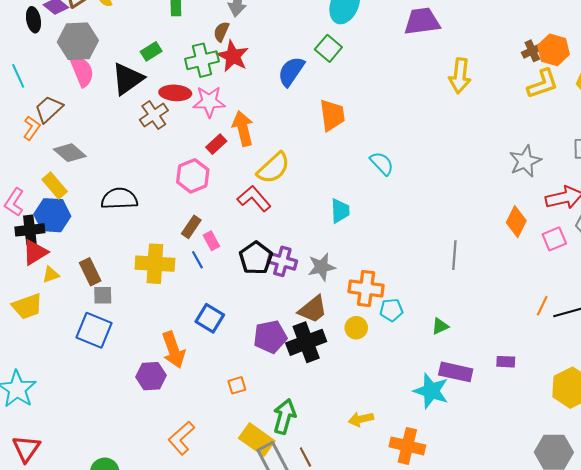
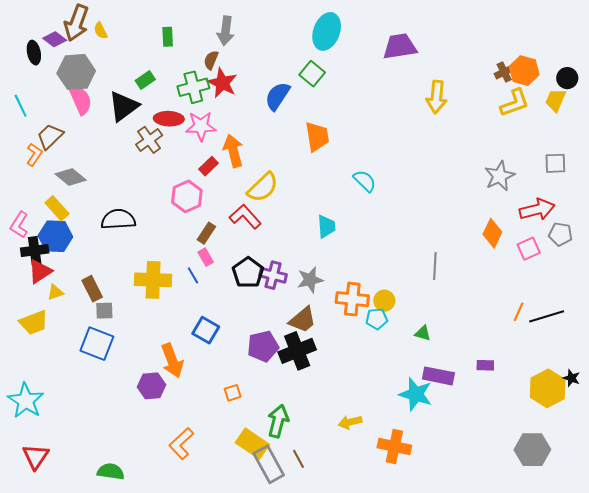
brown rectangle: (191, 227) -> (206, 233), moved
green triangle: (440, 326) -> (423, 333), turned 42
yellow circle: (356, 328) -> (384, 301), moved

